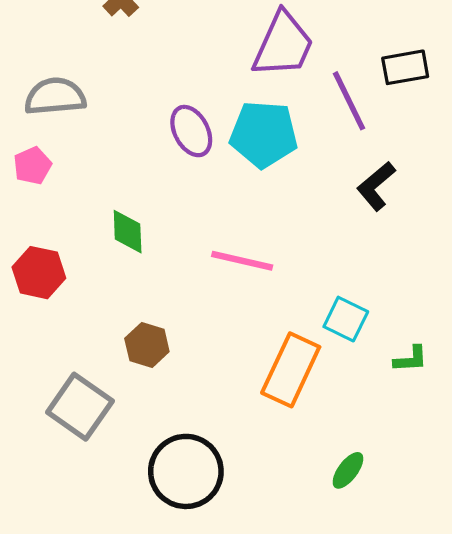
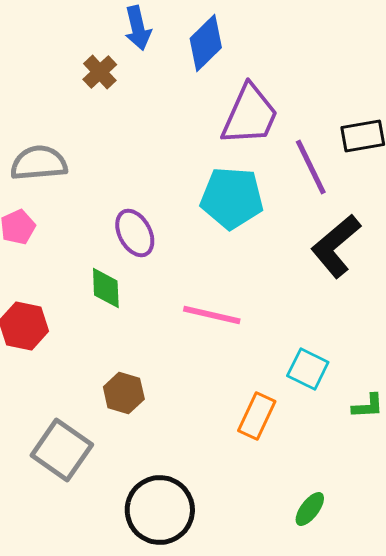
purple ellipse: (191, 131) -> (135, 233), moved
black L-shape: (376, 186) -> (336, 246), size x1.4
orange rectangle: (291, 370) -> (257, 416), size x0.7

